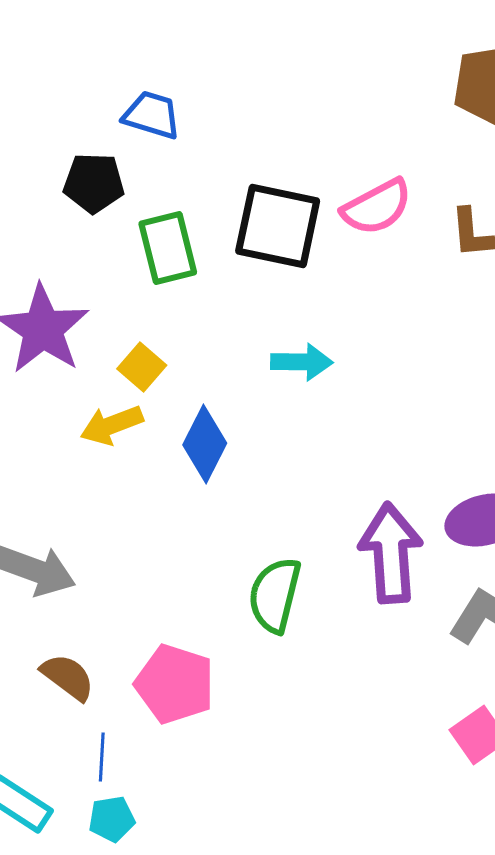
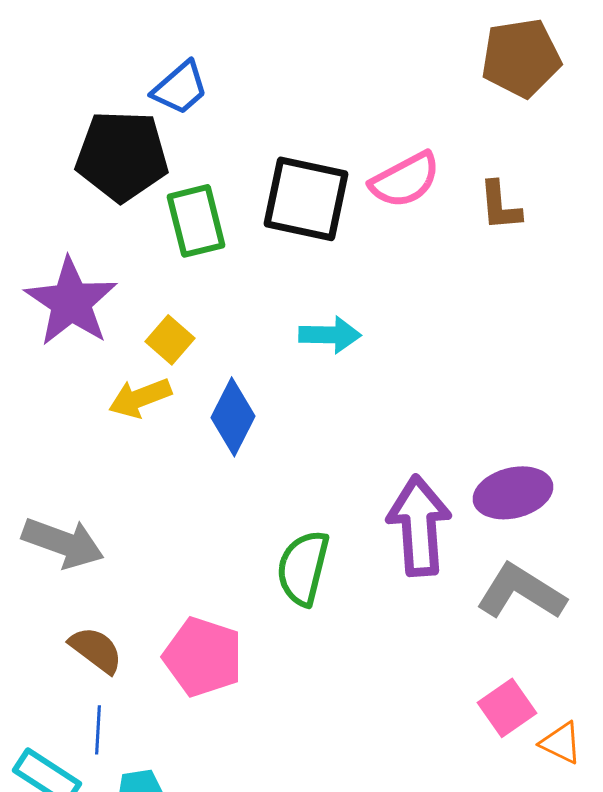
blue trapezoid: (152, 115) -> (180, 88), turned 122
black pentagon: (94, 183) -> (122, 156), size x1.5
blue line: (102, 757) -> (98, 730), moved

